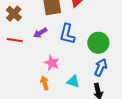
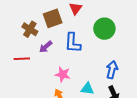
brown cross: (14, 14) -> (30, 29), moved
green circle: (98, 43) -> (104, 29), moved

